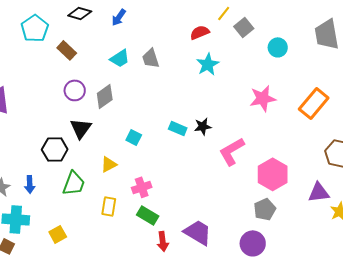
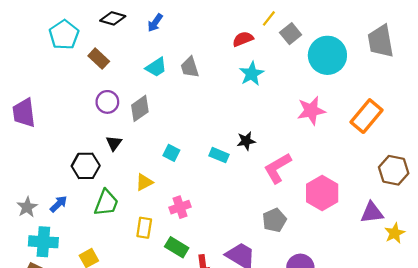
cyan circle: (278, 47) -> (327, 55), size x1.8
black triangle: (81, 128) -> (114, 143), size x0.7
cyan rectangle: (178, 128) -> (219, 155), moved
blue arrow: (30, 184) -> (59, 204), turned -132
gray pentagon: (265, 209) -> (274, 220), moved
green rectangle: (148, 215) -> (177, 247), moved

